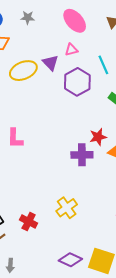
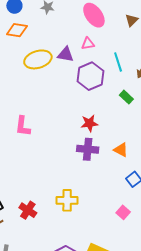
purple triangle: (50, 63) -> (66, 54), turned -42
red star: (98, 137) -> (89, 123), moved
yellow cross: (67, 208) -> (67, 200), turned 30

